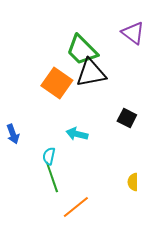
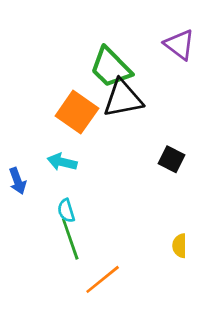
cyan arrow: (77, 134) -> (62, 162), moved
cyan semicircle: (49, 156) -> (66, 211), turned -30

